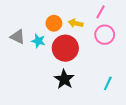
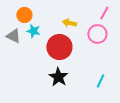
pink line: (101, 12) -> (104, 13), moved
orange circle: (54, 23) -> (24, 15), moved
cyan star: (38, 41) -> (33, 31), moved

